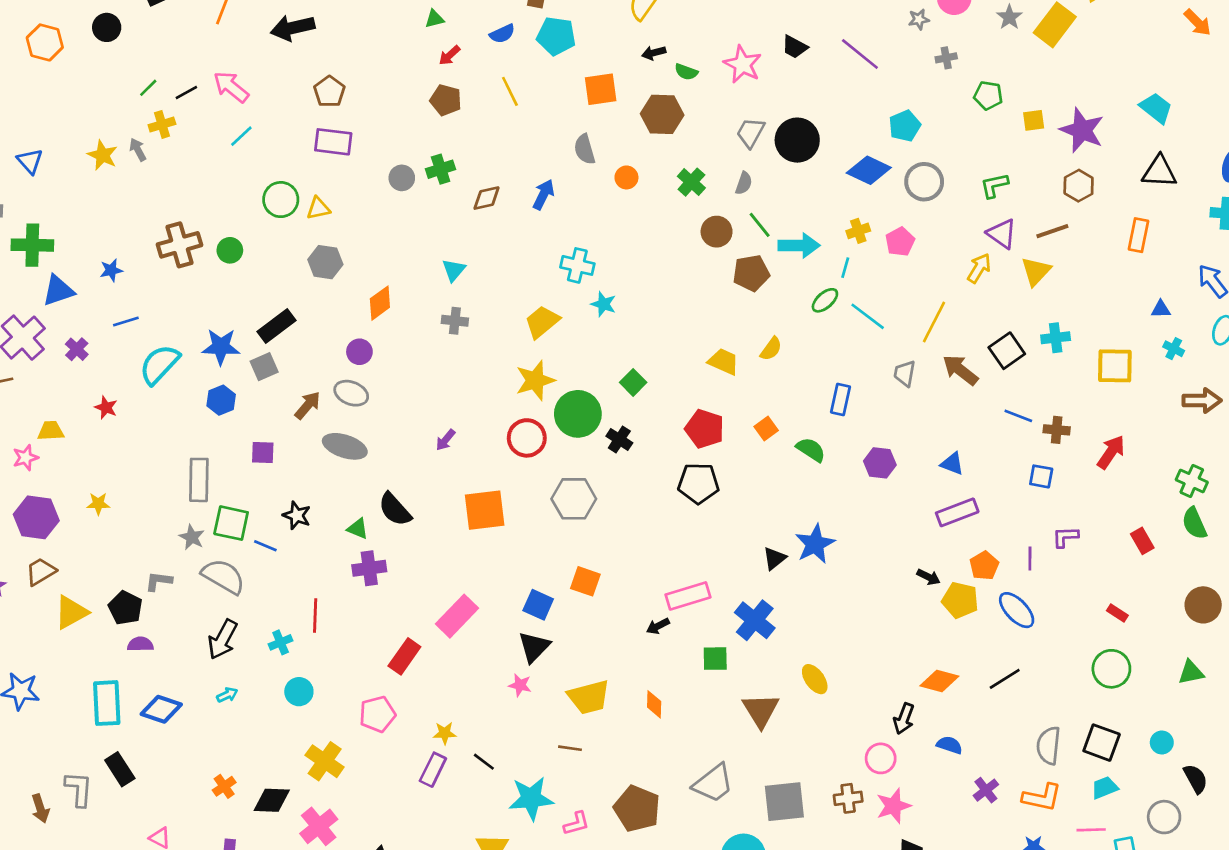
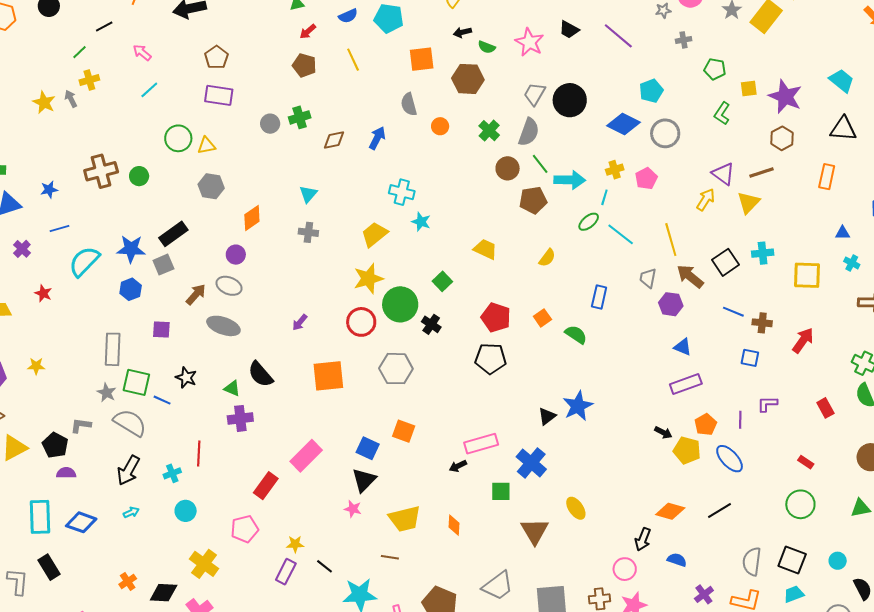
pink arrow: (231, 87) -> (142, 52), size x0.7
black line: (186, 93) -> (104, 26), moved
gray semicircle: (744, 183) -> (529, 132), size x1.6
green L-shape: (994, 185) -> (722, 113), moved, turned -45
yellow line: (934, 322) -> (671, 240), turned -44
yellow trapezoid: (724, 362) -> (485, 249), moved
purple hexagon: (880, 463) -> (671, 304), moved

